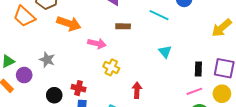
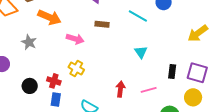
gray star: (47, 60) -> (29, 42), moved
yellow cross: (111, 67) -> (76, 68), moved
red arrow: (137, 90) -> (120, 89), moved
pink line: (194, 91) -> (149, 90), moved

